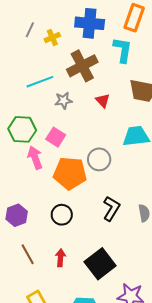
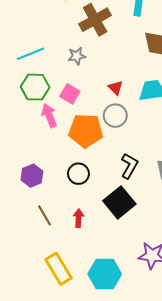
cyan line: (40, 82) -> (30, 54), moved
red triangle: (103, 101) -> (116, 88), moved
black square: (100, 264) -> (119, 202), moved

